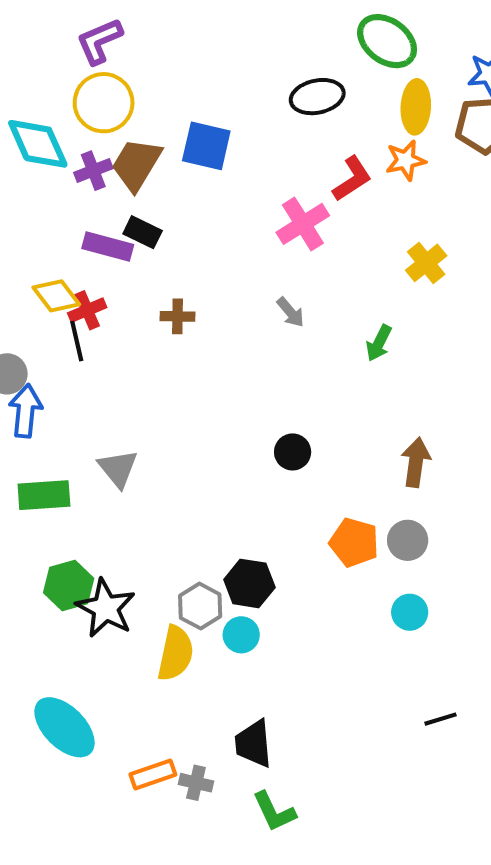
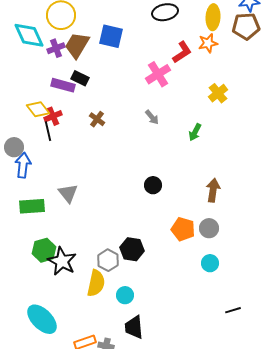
brown cross: (177, 316) -> (97, 119), turned 35
cyan circle: (241, 635) -> (125, 295), moved
black line: (440, 719) -> (233, 310), moved

